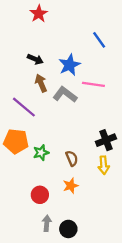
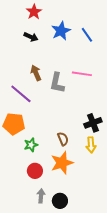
black arrow: (35, 59) -> (31, 37), moved
blue star: (69, 65) -> (61, 31), moved
gray L-shape: (65, 95) -> (57, 83), turned -115
green star: (41, 153) -> (31, 145), moved
orange star: (71, 186) -> (62, 163), size x1.6

